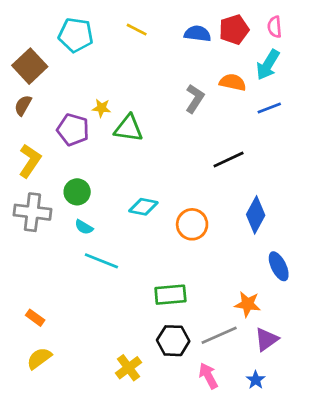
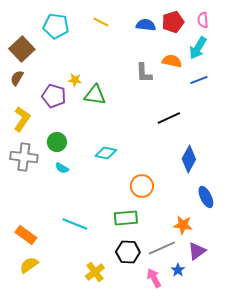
gray L-shape: (195, 99) -> (144, 73), turned 145
orange circle: (192, 224) -> (142, 186), moved
cyan line: (101, 261) -> (75, 224), moved
orange rectangle: (35, 318) -> (26, 235), size x1.5
blue star: (256, 380) -> (178, 270), moved

